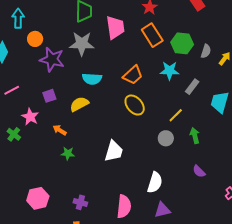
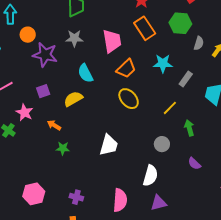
pink trapezoid: (115, 27) -> (112, 41), moved
green hexagon: (182, 43) -> (180, 23), moved
gray star: (82, 44) -> (74, 38), size x0.7
cyan semicircle: (92, 79) -> (85, 73), turned 60
gray circle: (166, 138) -> (162, 144), moved

